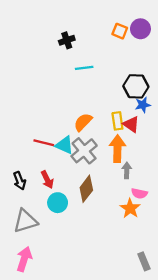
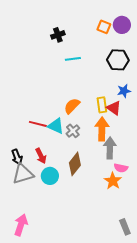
black hexagon: (136, 86) -> (118, 60), moved
gray cross: (84, 151) -> (73, 131), size x0.6
gray arrow: (127, 170) -> (110, 148), size x1.5
gray triangle: (25, 221) -> (23, 174), moved

